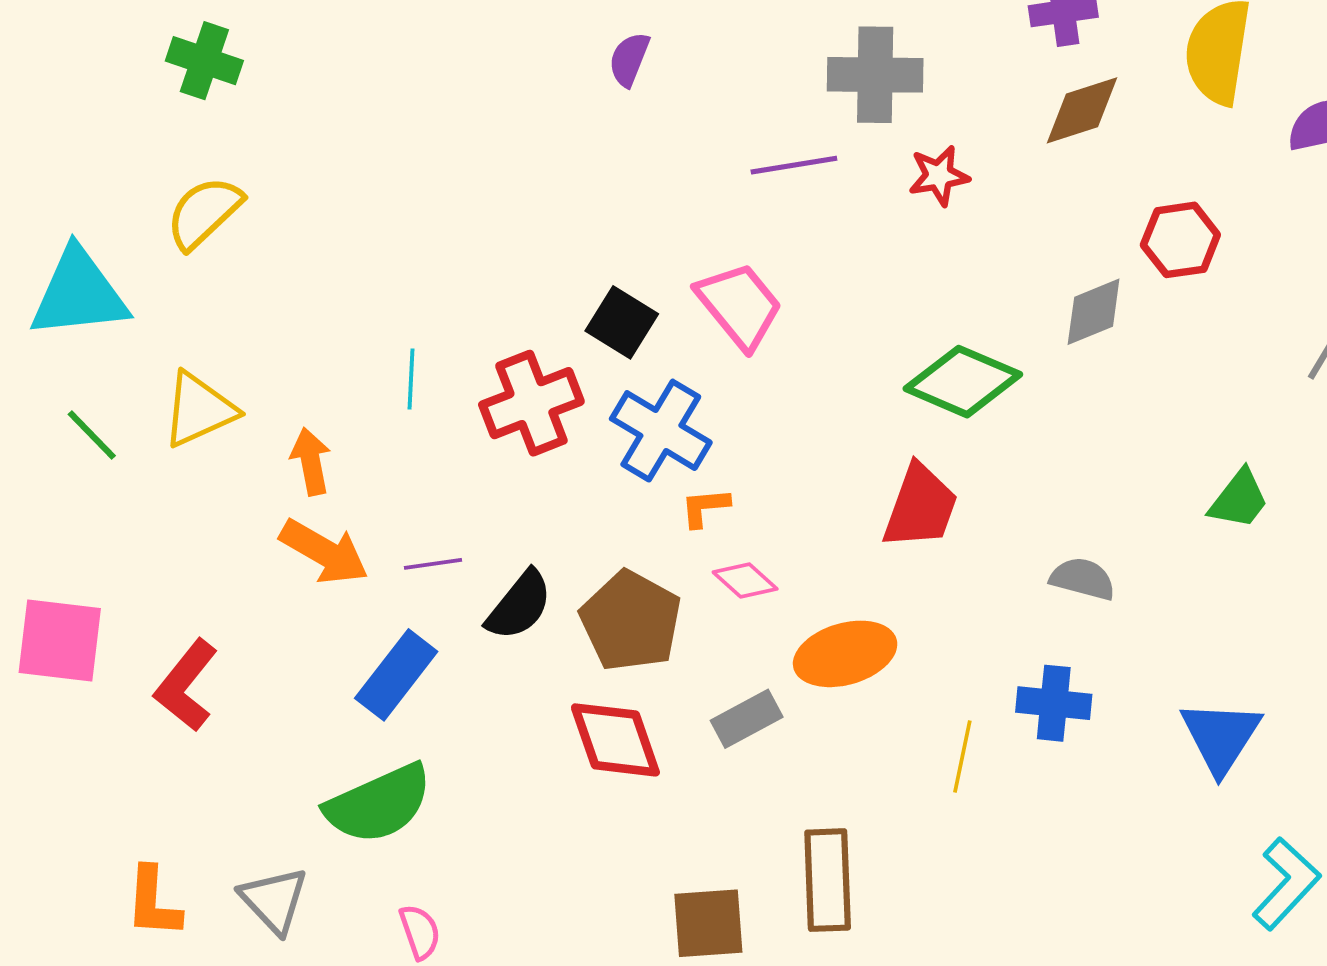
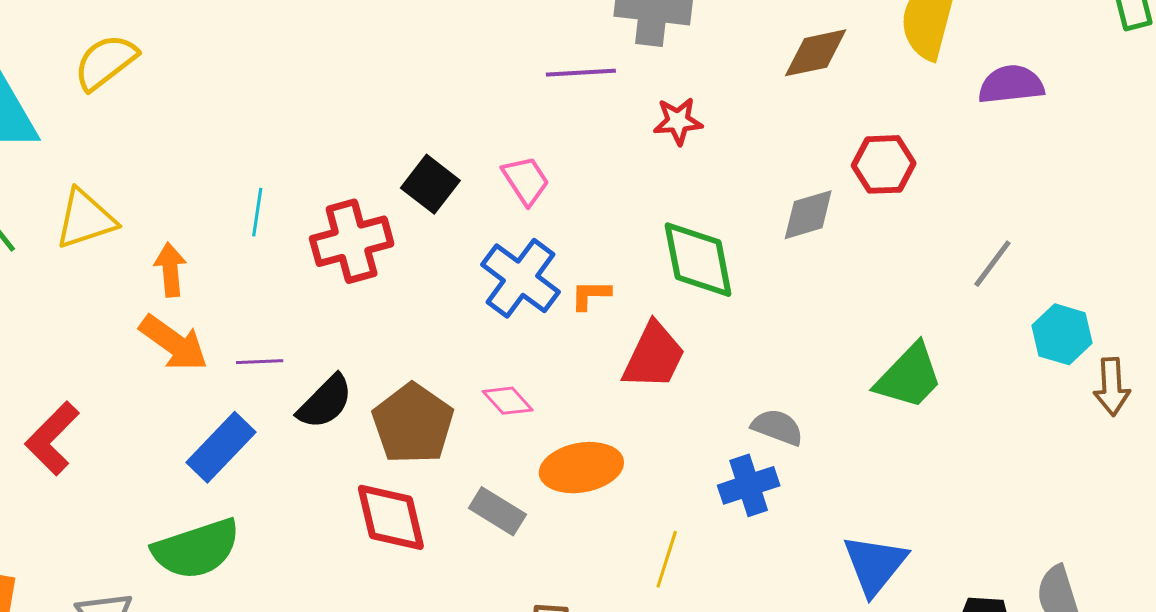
red star: (939, 176) -> (678, 121), moved
pink trapezoid: (739, 305) -> (526, 180), size x0.7
green diamond: (963, 382) -> (698, 260), turned 50
blue cross: (661, 431) -> (521, 278), moved
green trapezoid: (1239, 499) -> (909, 377), size x1.4
orange L-shape: (705, 507) -> (591, 295), moved
blue cross: (1054, 703) -> (749, 485), moved, turned -30
gray rectangle: (747, 719) -> (497, 511), turned 54

